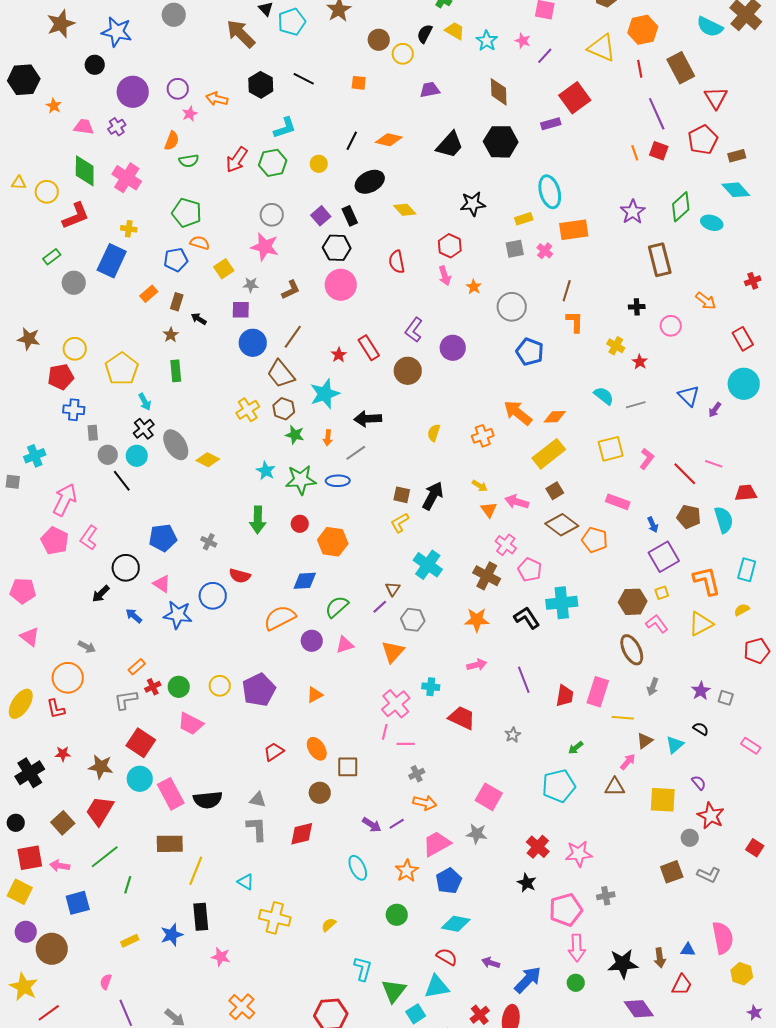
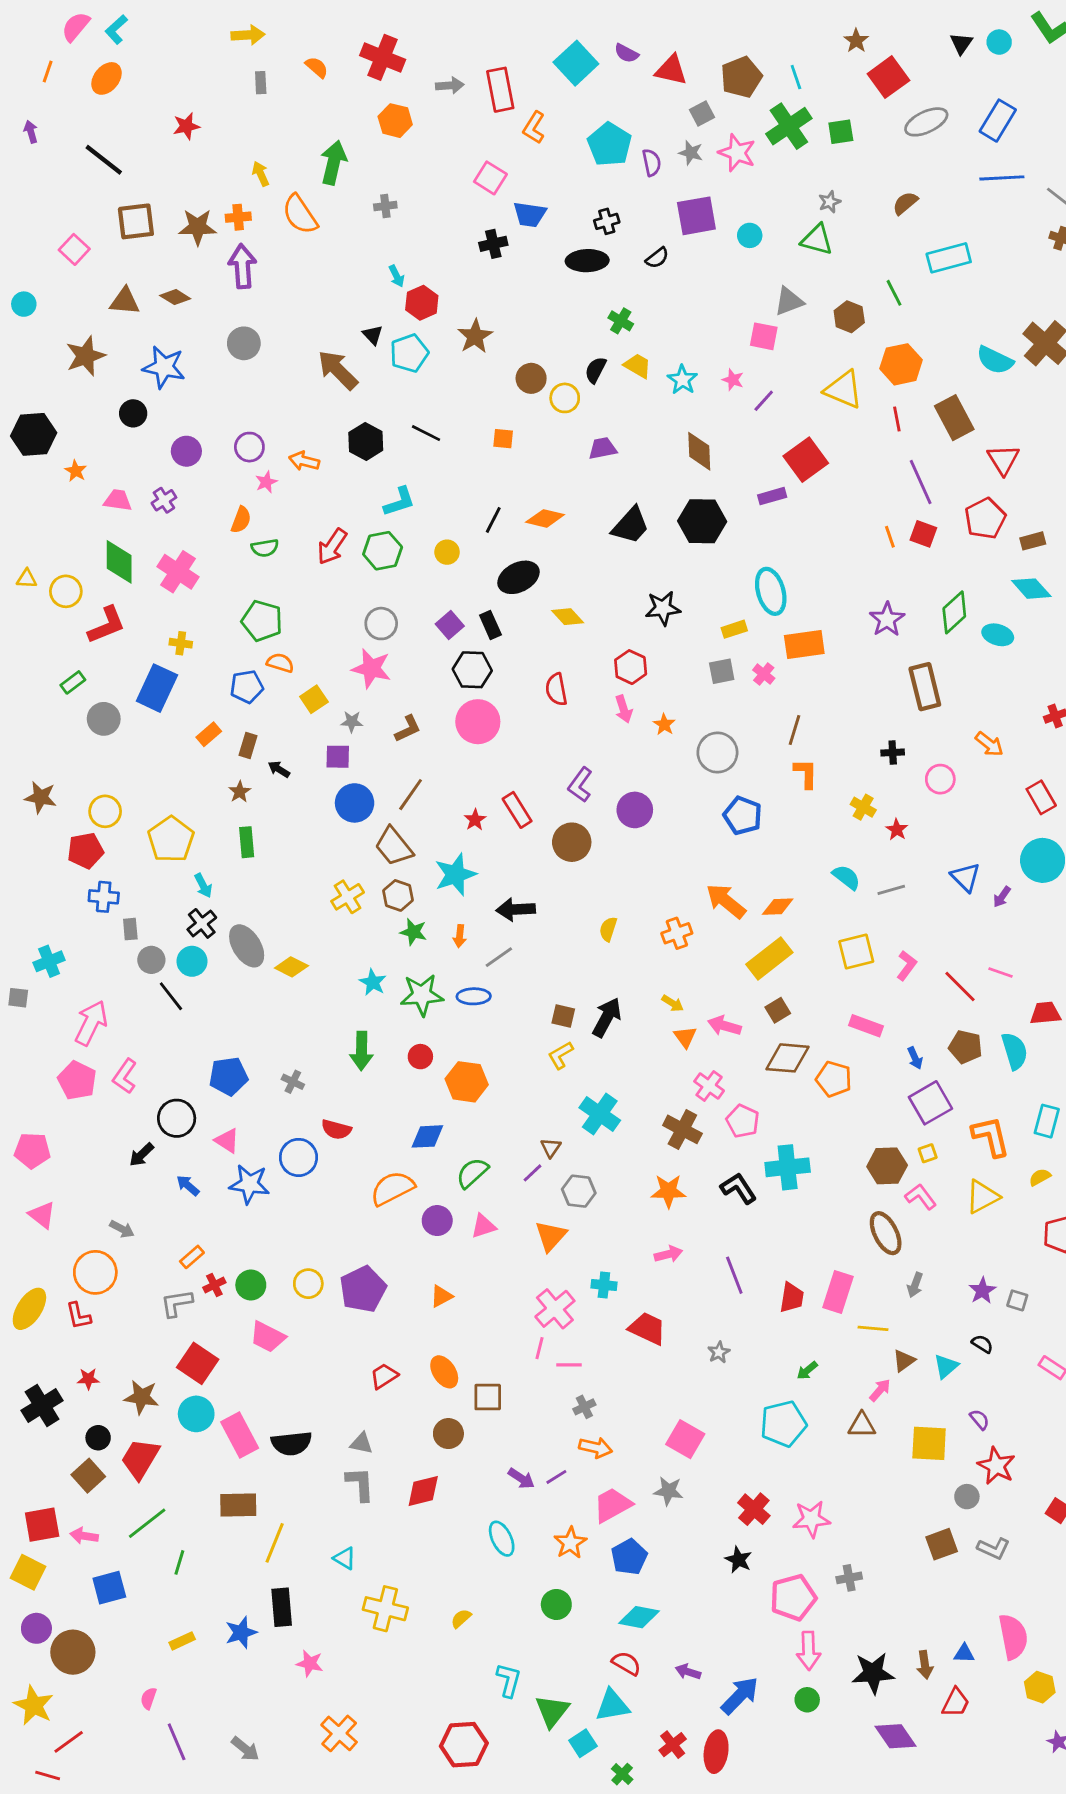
purple circle: (133, 92) -> (186, 451), size x0.7
brown diamond: (562, 525) -> (788, 1058), turned -32
black circle: (16, 823) -> (98, 1438), moved

